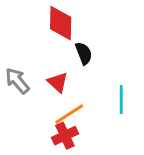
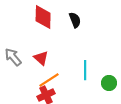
black semicircle: (84, 53) -> (75, 20), moved

